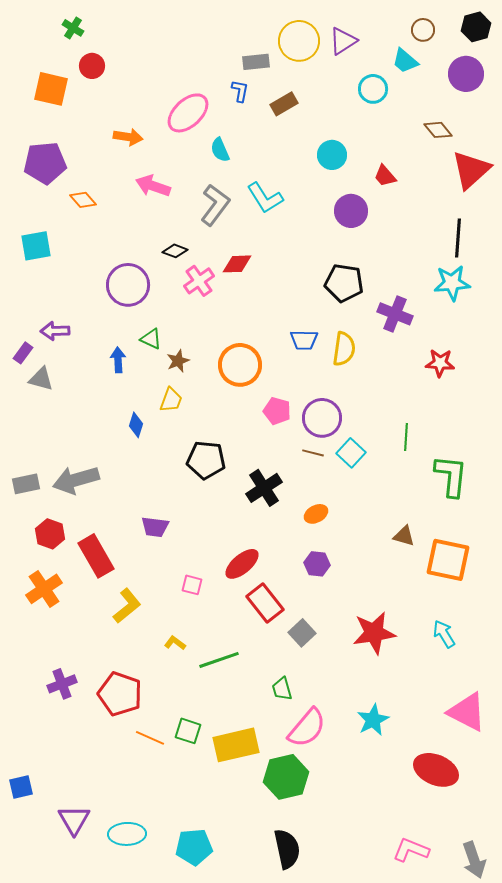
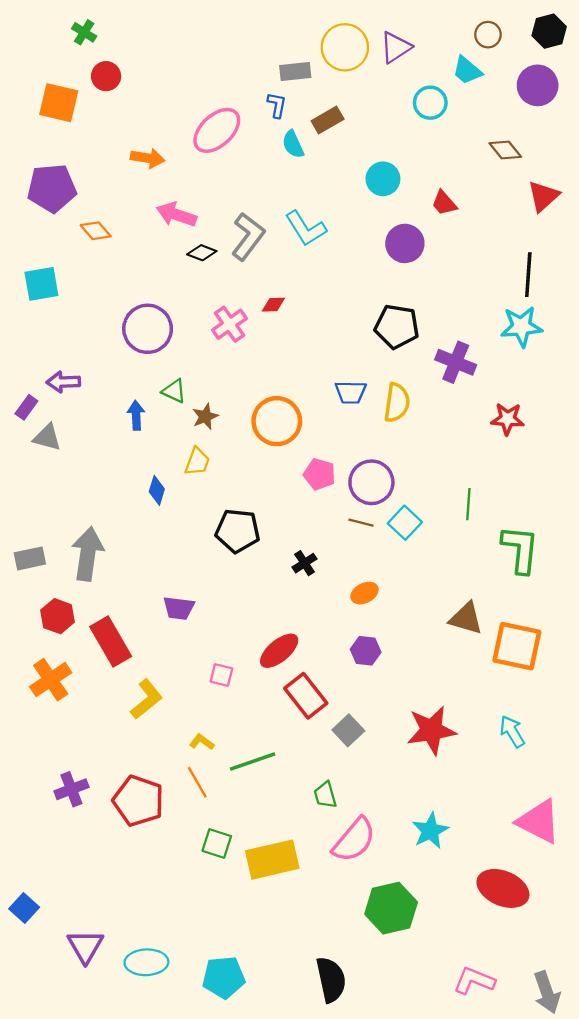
cyan semicircle: (220, 150) -> (293, 144), moved
red triangle: (471, 170) -> (543, 196), size x0.7
black diamond: (175, 251) -> (202, 253), moved
red diamond: (237, 264) -> (273, 305), size x0.7
gray arrow: (76, 480) -> (88, 554), turned 114
black cross: (264, 488) -> (304, 563), size x0.6
brown triangle: (404, 536) -> (466, 618), size x1.4
orange line: (150, 738) -> (197, 782), moved, turned 36
green hexagon: (286, 777) -> (391, 908), moved
blue square: (21, 787) -> (24, 908), turned -35

